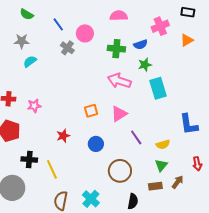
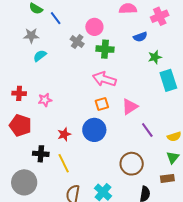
blue line: (58, 24) -> (56, 18), moved
pink cross: (160, 26) -> (160, 16), moved
blue semicircle: (141, 45) -> (140, 37), moved
green cross: (116, 49) -> (105, 49), moved
pink arrow: (119, 81) -> (104, 79), moved
red star: (63, 136) -> (64, 134), moved
blue circle: (96, 144) -> (94, 130), moved, size x1.5

